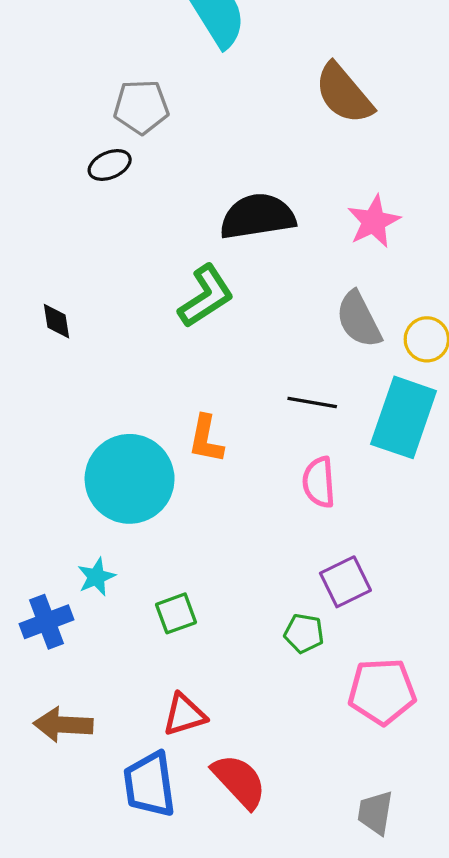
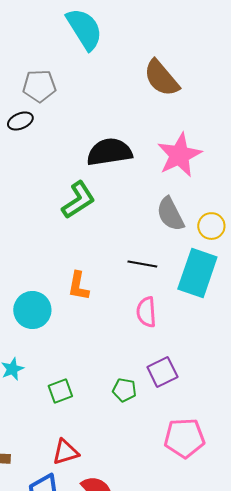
pink star: (374, 221) -> (179, 155), size x1.4
cyan circle: (130, 479) -> (32, 310), size x0.7
green pentagon: (304, 633) -> (124, 390), moved

